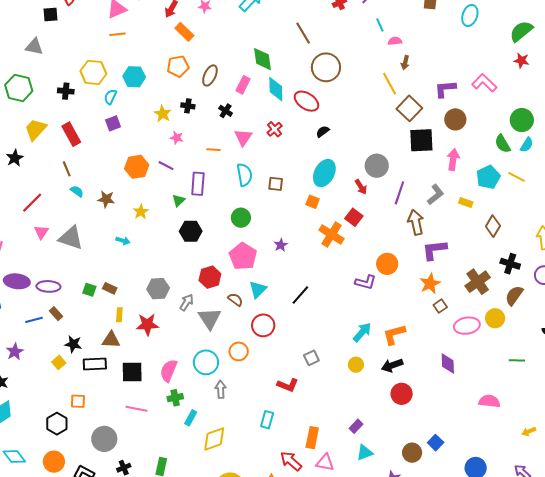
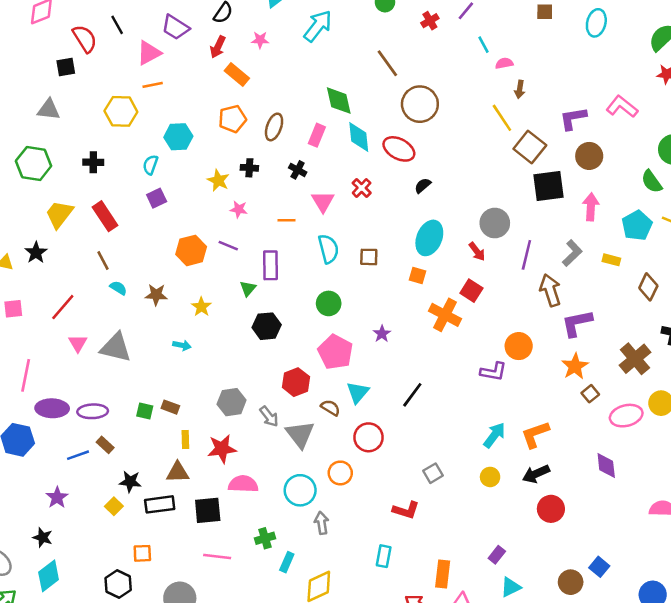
yellow hexagon: (93, 72) -> (121, 111), moved
gray arrow: (187, 302) -> (269, 416), turned 114
pink semicircle: (169, 371) -> (243, 484), moved, turned 75

